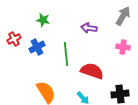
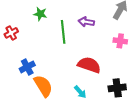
blue cross: (37, 47) -> (27, 67), moved
green line: (66, 54) -> (63, 32), moved

